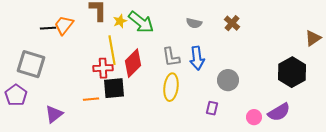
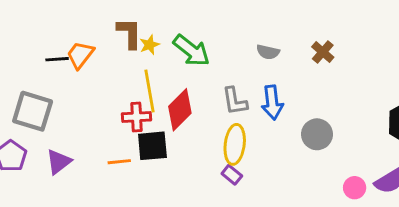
yellow star: (120, 21) -> (150, 45), moved
purple rectangle: (212, 108) -> (232, 175), moved, turned -64
purple triangle: (54, 114) -> (59, 162), moved

